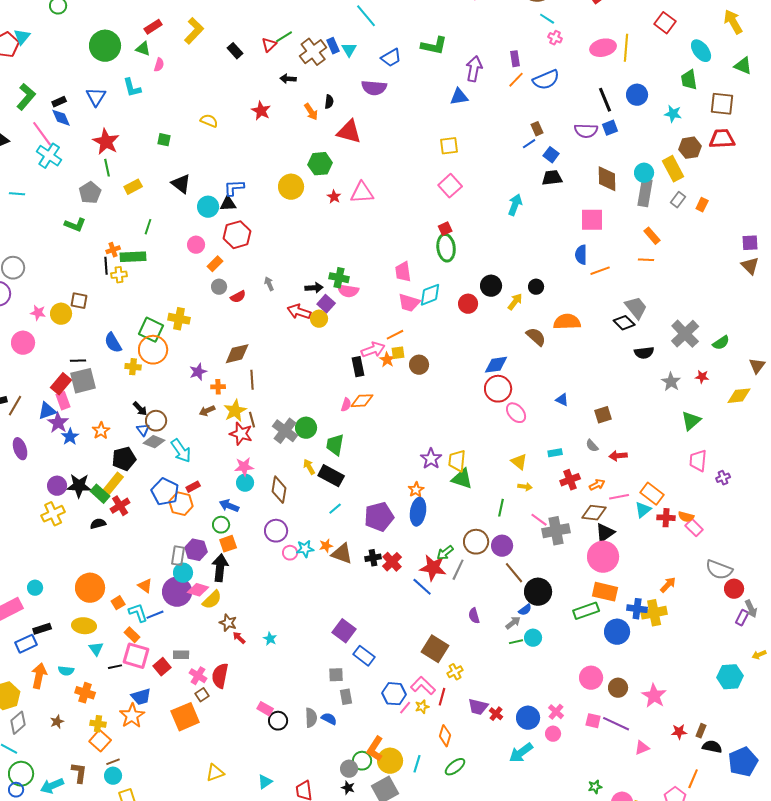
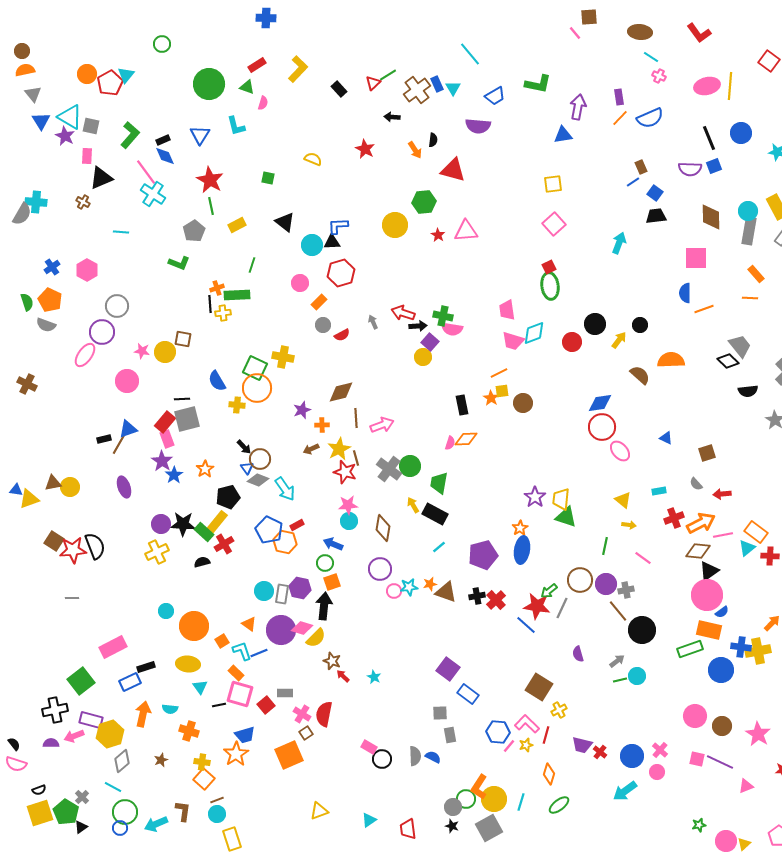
red arrow: (299, 312) -> (403, 313), moved
pink arrow: (373, 350) -> (382, 425), moved
blue triangle: (47, 411) -> (128, 429), moved
orange arrow: (597, 485) -> (701, 523), size x1.8
gray cross: (556, 531) -> (626, 590), moved, size x0.6
cyan circle: (183, 573) -> (264, 591), moved
cyan circle: (35, 588) -> (166, 611), moved
blue semicircle: (525, 610) -> (722, 612), moved

